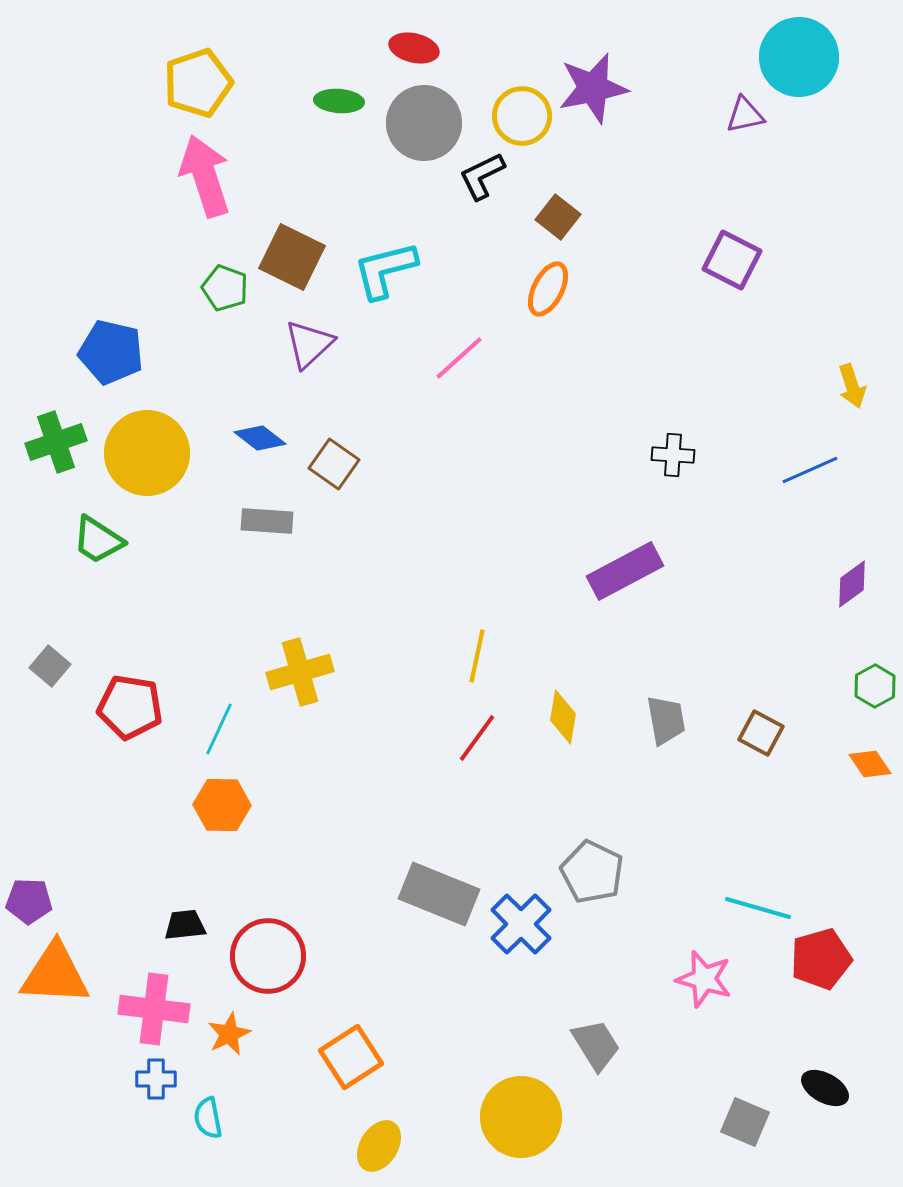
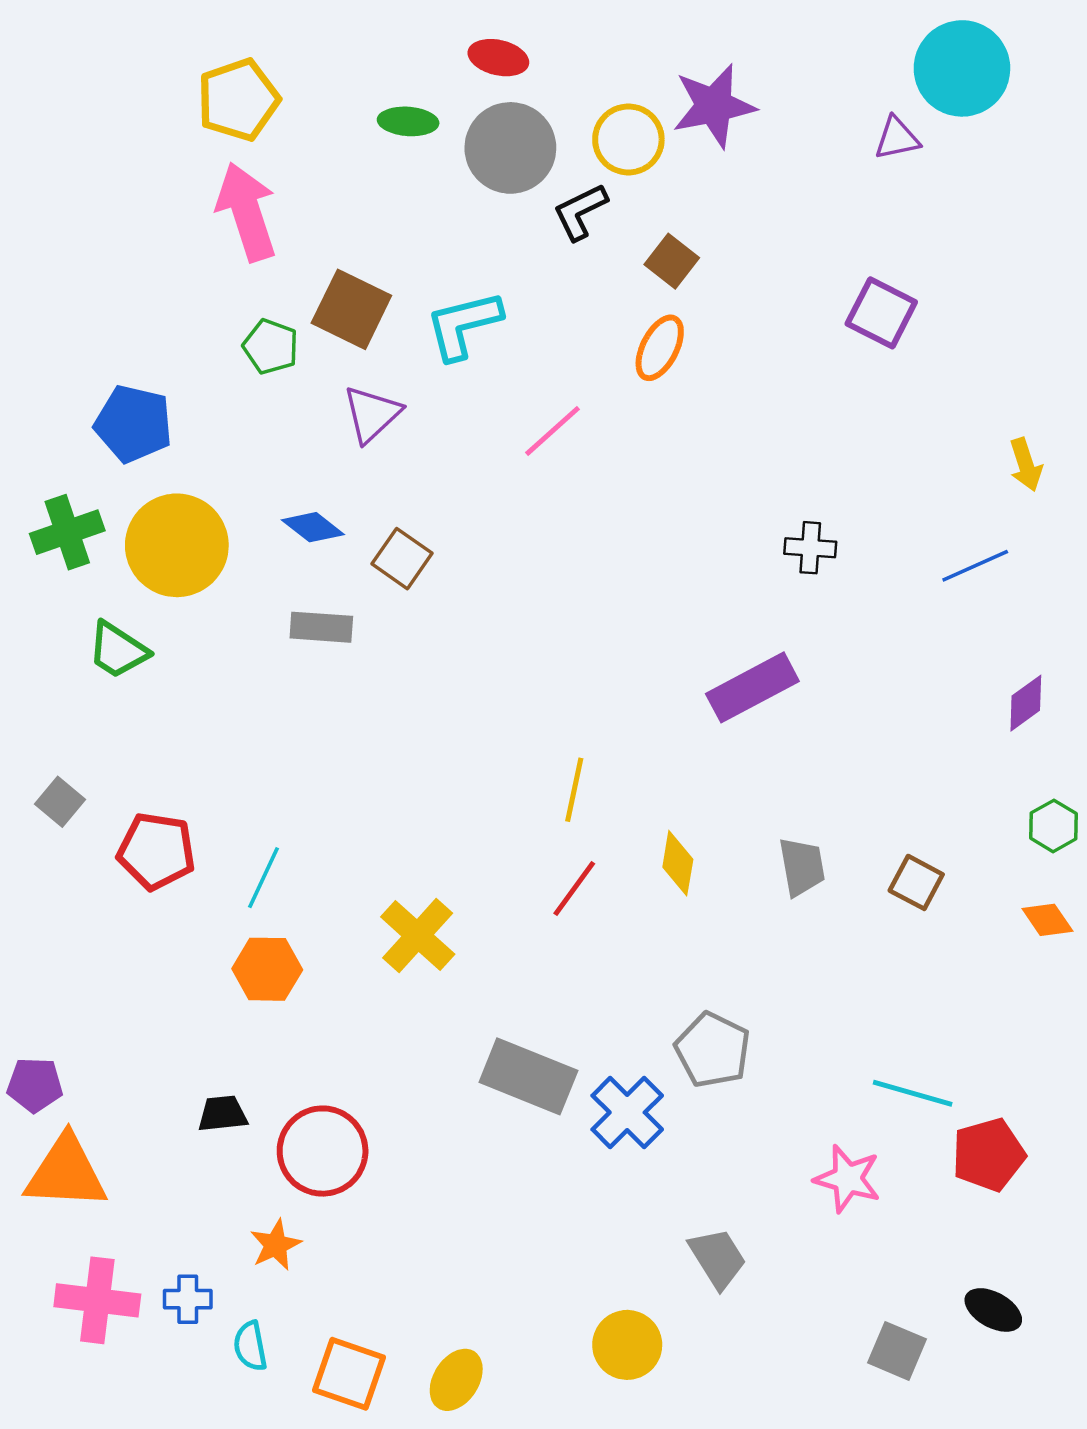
yellow cross: (300, 672) -> (418, 935), moved, turned -32
pink cross: (154, 1009) -> (97, 1300), moved
orange square: (351, 1057) -> (349, 1374), moved, turned -38
yellow circle: (521, 1117) -> (627, 1345), size x0.7

